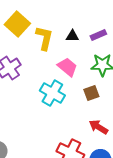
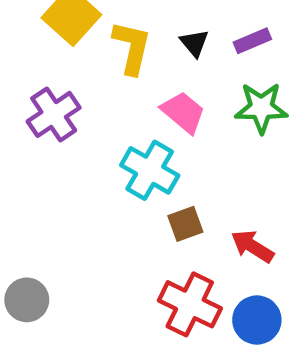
black triangle: (72, 36) -> (194, 43), turned 48
brown square: (91, 93) -> (185, 224), moved

